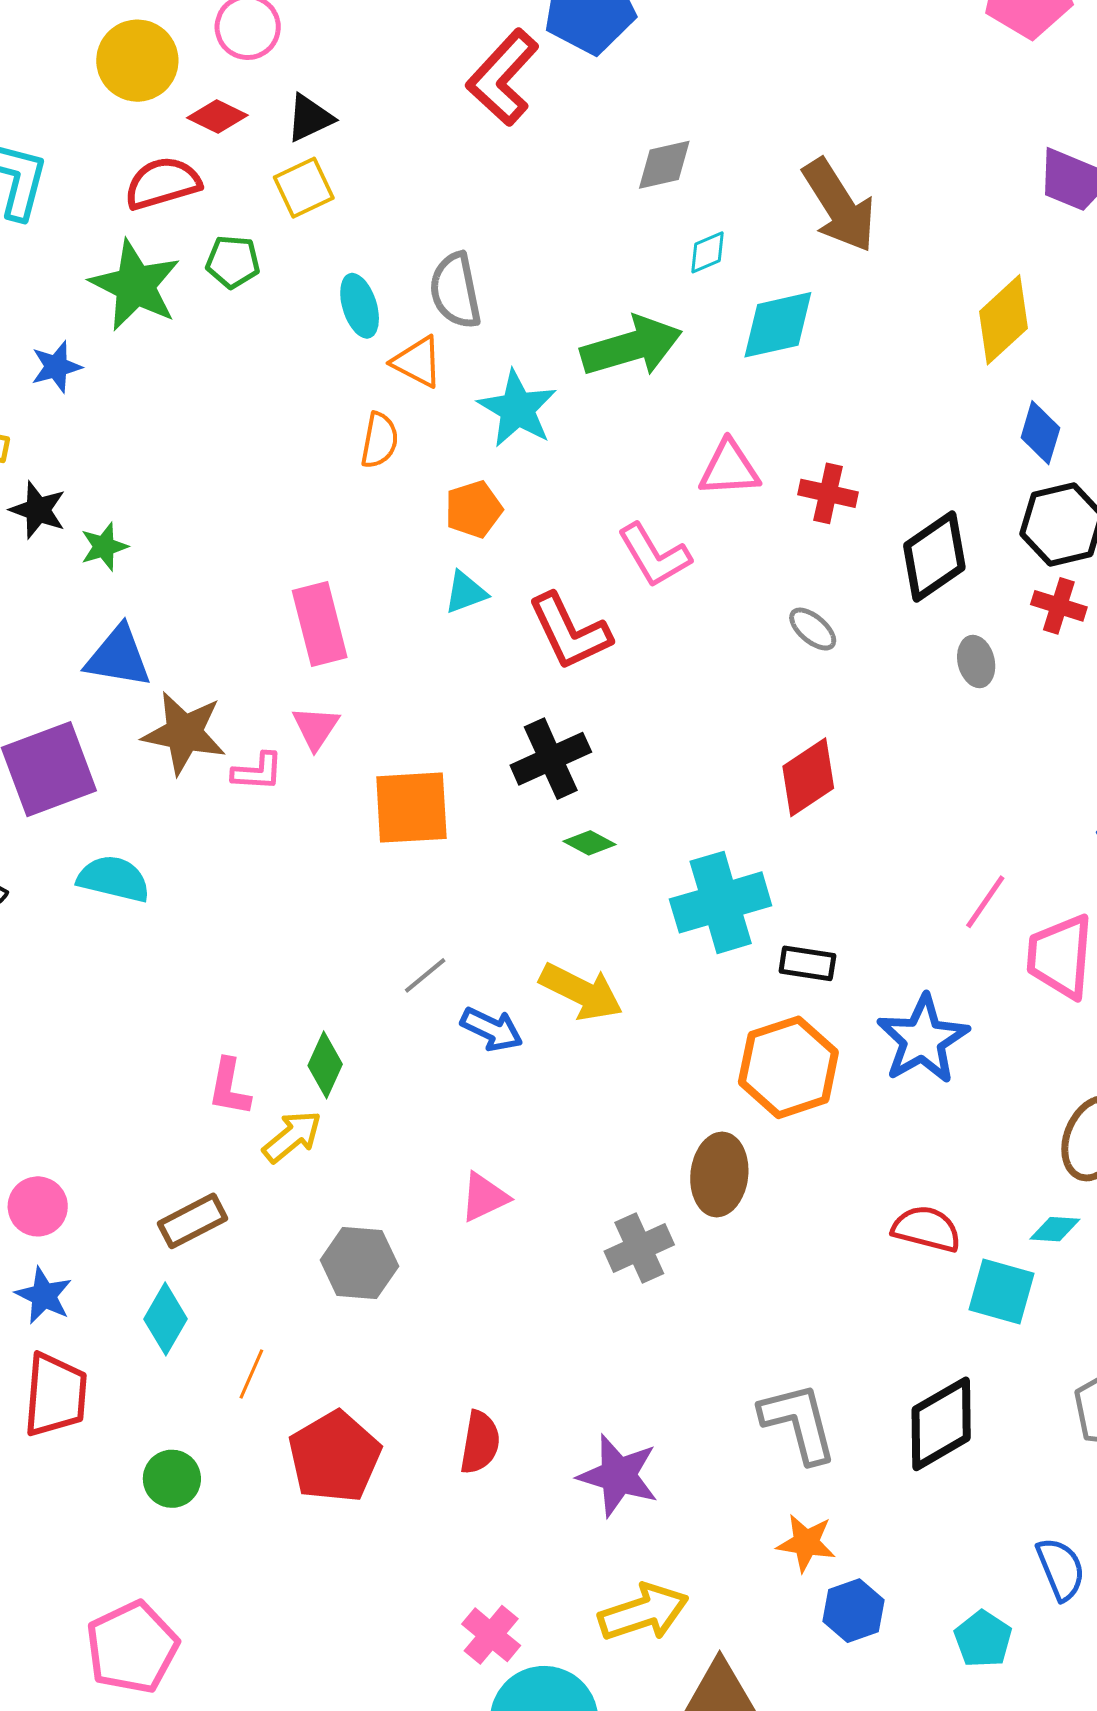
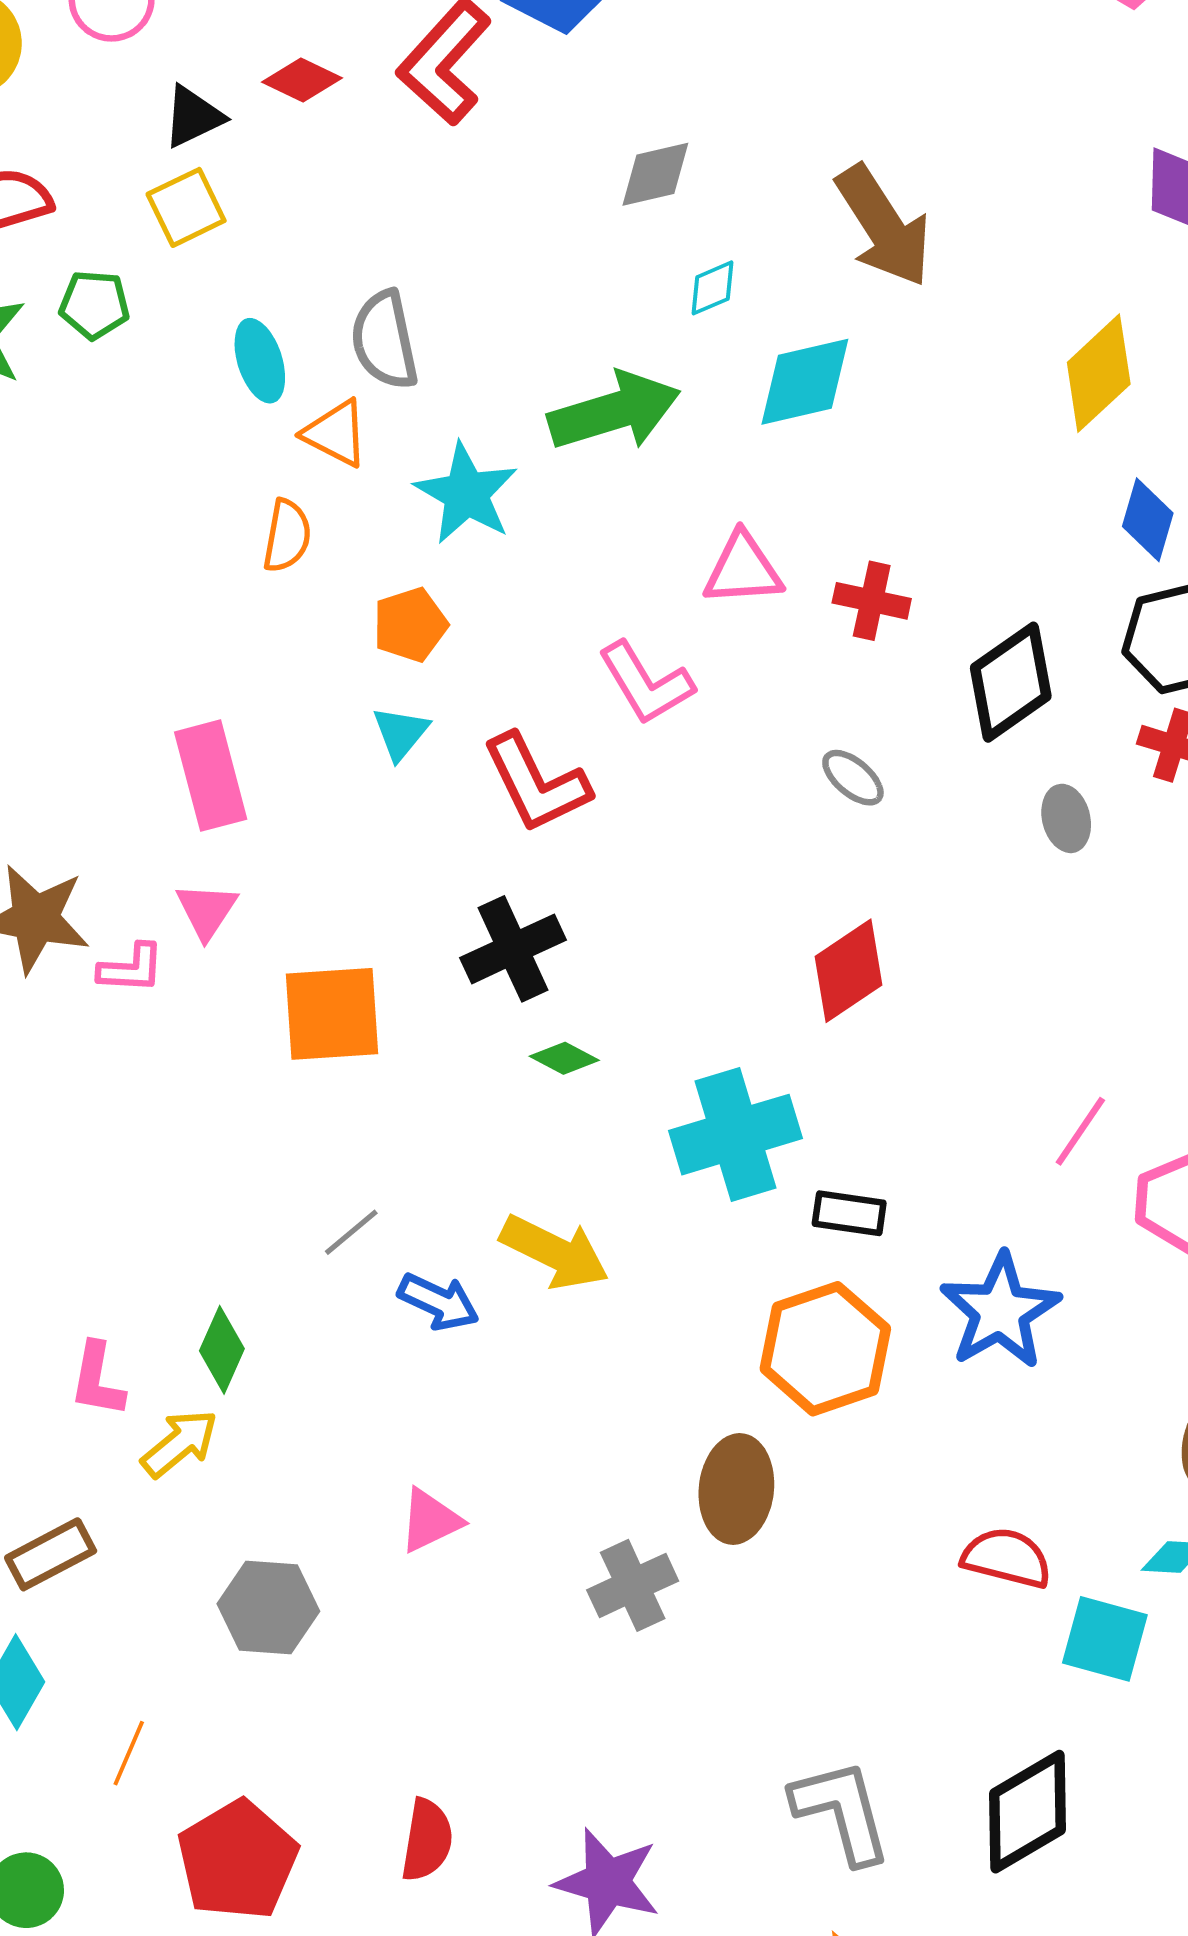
red diamond: (217, 116) -> (302, 80), moved
cyan triangle: (466, 592) -> (401, 733), turned -30

